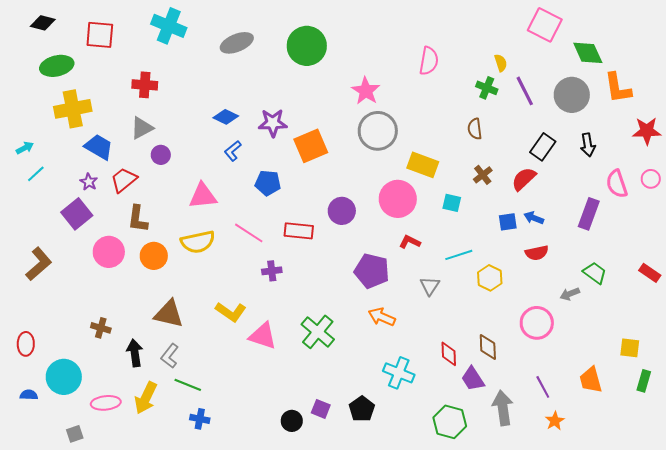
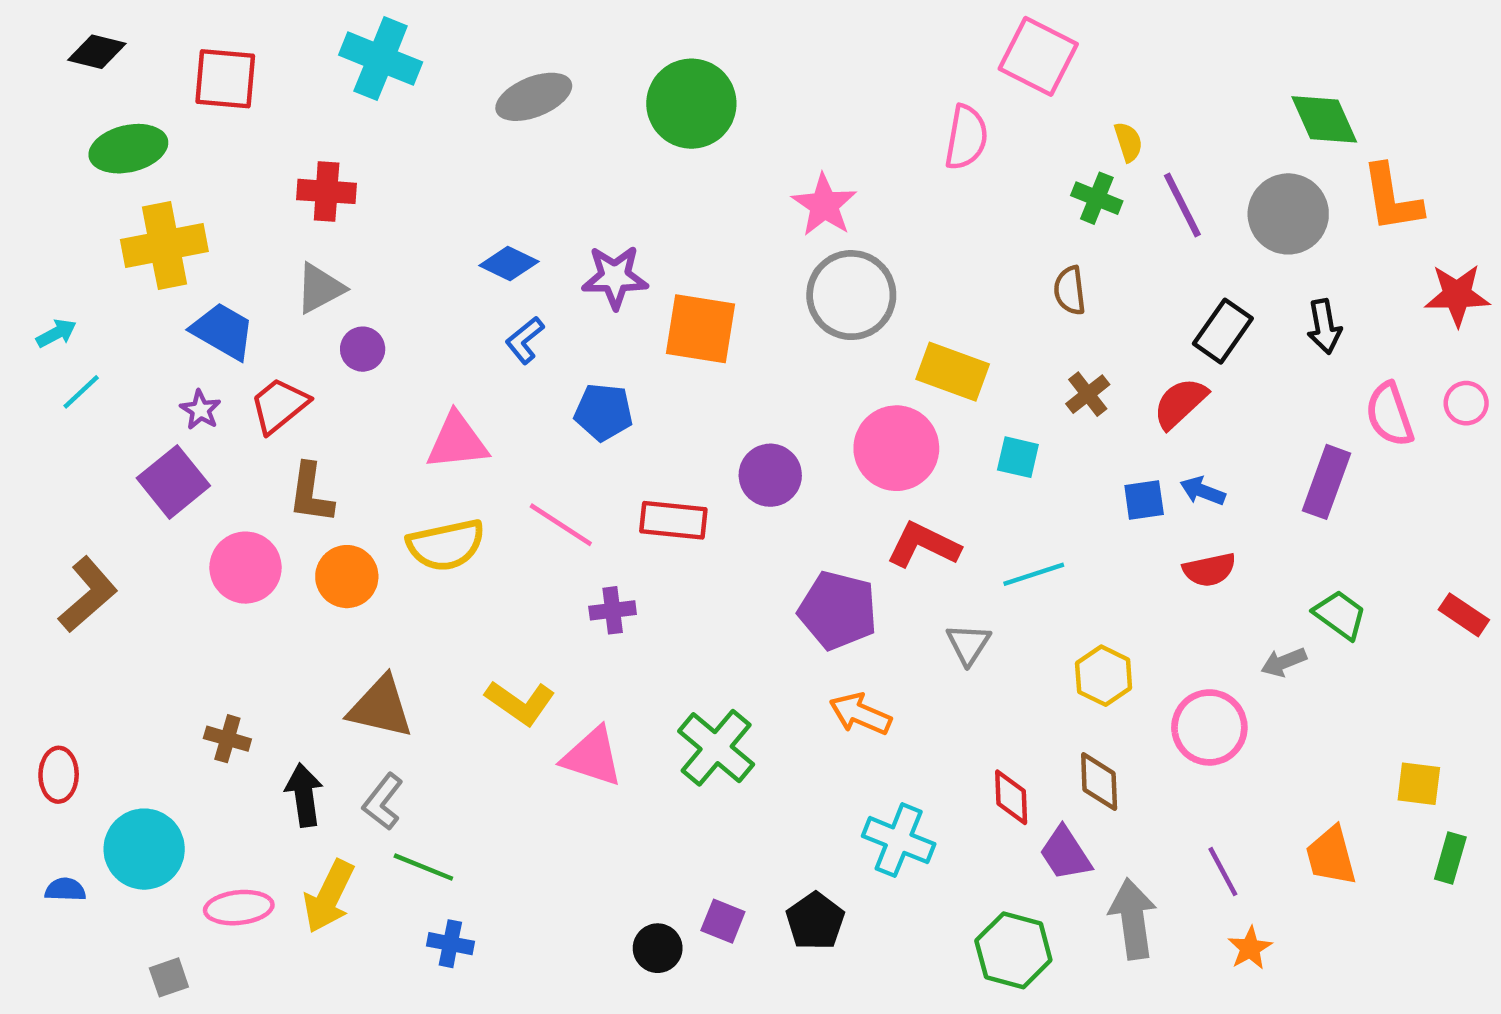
pink square: (545, 25) -> (1038, 56), moved
orange square: (311, 146) -> (700, 329), turned 32
red L-shape: (410, 242) -> (923, 545), size x1.5
yellow hexagon: (490, 278) -> (1104, 676), moved

